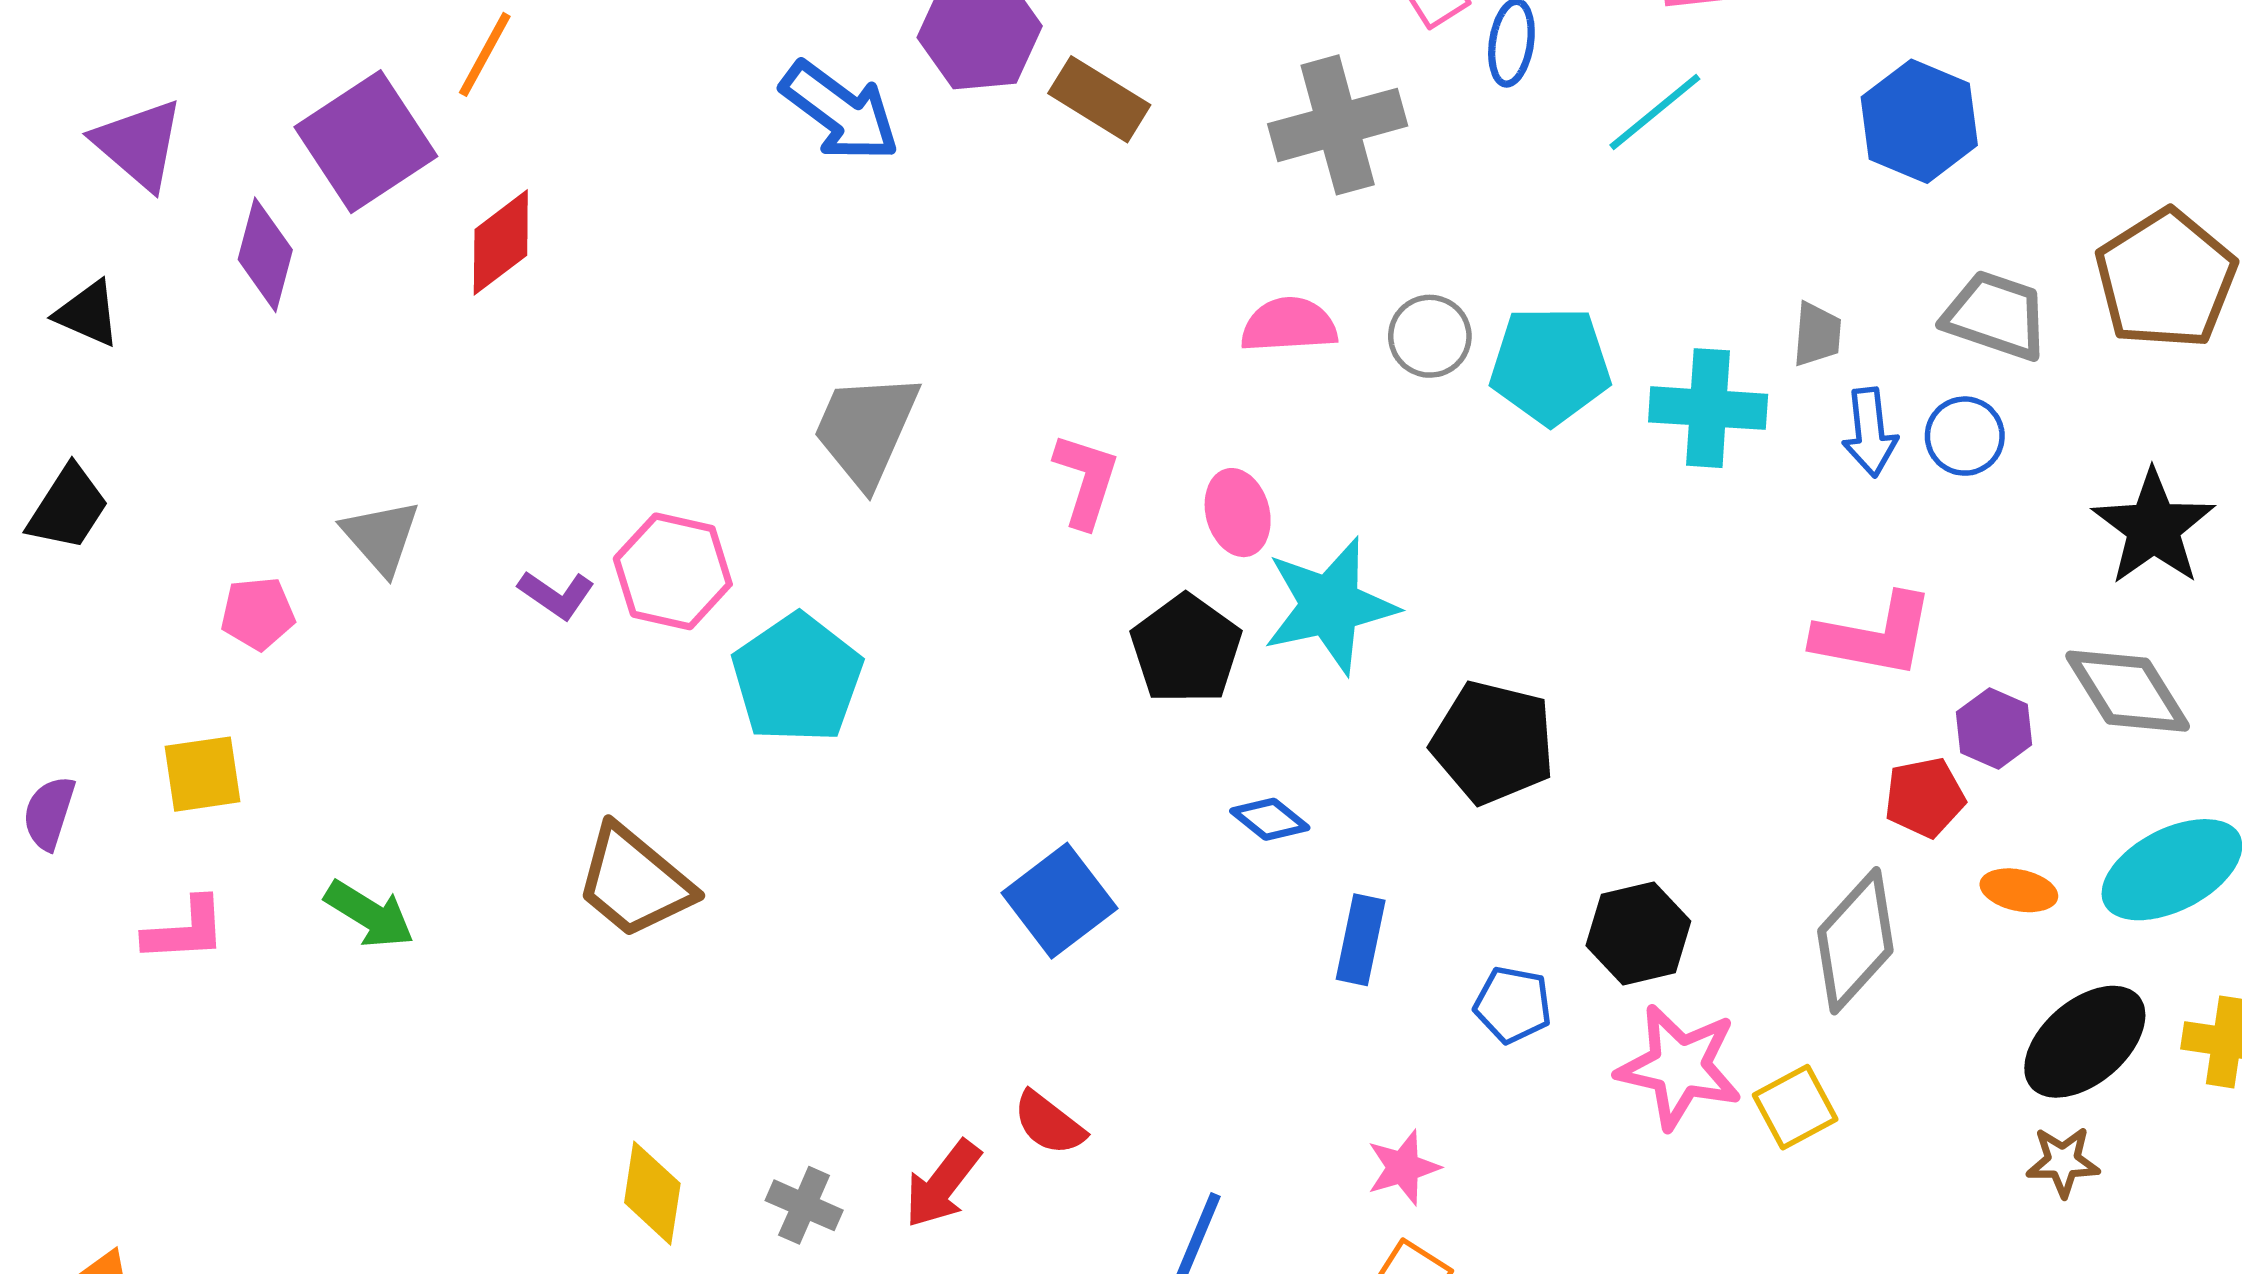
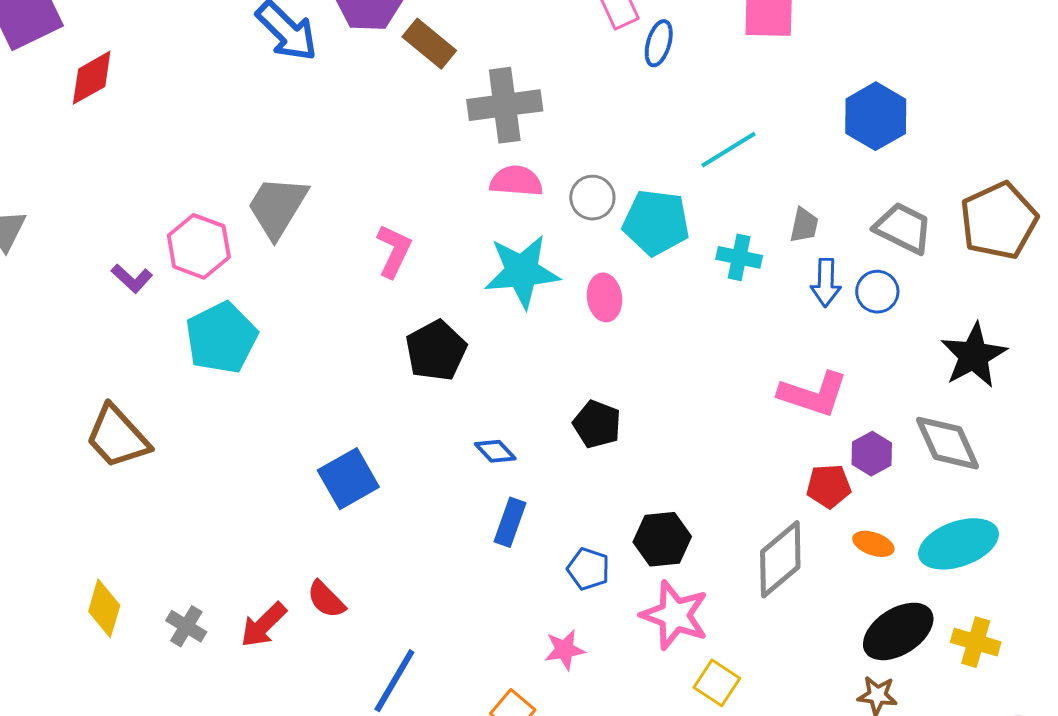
cyan line: (1655, 112) -> (728, 150), moved
gray cross: (1338, 125) -> (505, 105), moved
cyan cross: (1708, 408) -> (739, 257), size x0.7
pink ellipse: (1238, 513) -> (605, 297), moved
pink hexagon: (673, 571) -> (199, 246), moved
purple L-shape: (556, 595) -> (132, 278), moved
cyan star: (1330, 606) -> (522, 272), moved
black pentagon: (1493, 742) -> (597, 424), size x0.7
blue diamond: (1270, 819) -> (495, 451), moved
yellow square: (1795, 1107) -> (717, 683), moved, turned -36
pink star: (1403, 1168) -> (565, 650), moved

